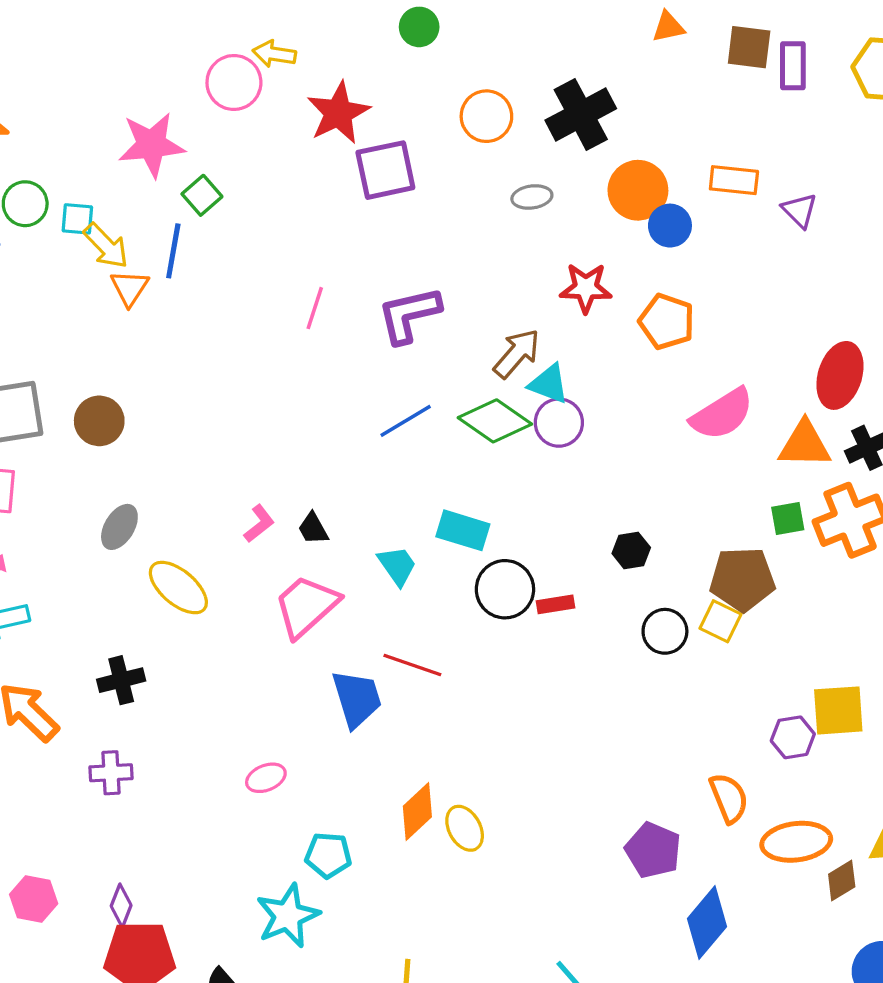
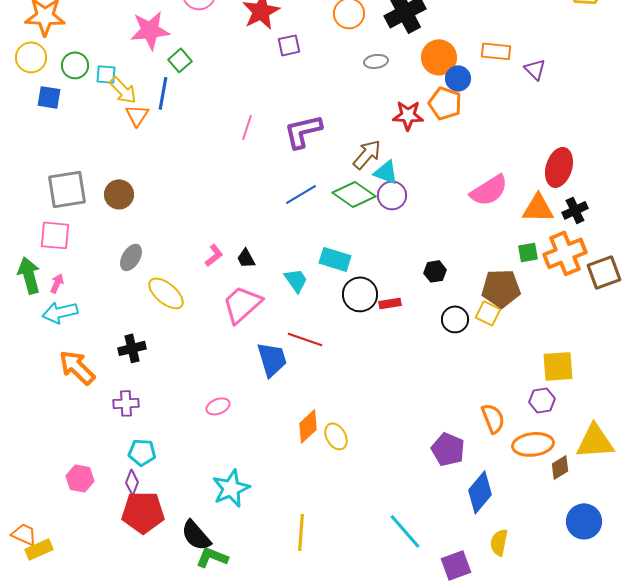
purple square: (385, 170) -> (289, 45), size x0.6
orange pentagon: (667, 322) -> (445, 103), moved
purple hexagon: (793, 737) -> (542, 400), moved
cyan pentagon: (328, 855) -> (142, 452), moved

